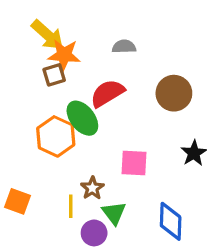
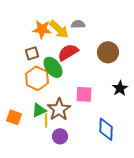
yellow arrow: (47, 35) -> (59, 29), moved
brown square: (54, 75) -> (32, 53), moved
brown star: (92, 188) -> (59, 109), size x1.6
green triangle: (114, 213) -> (39, 110), moved, turned 42

